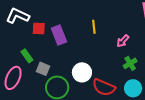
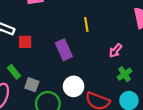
yellow line: (94, 27) -> (86, 24), moved
purple rectangle: (59, 35) -> (64, 50), moved

